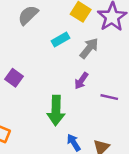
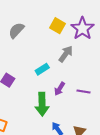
cyan rectangle: (60, 39) -> (42, 69), moved
purple arrow: (81, 81) -> (60, 89), moved

